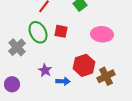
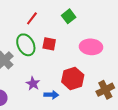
brown cross: (106, 76) -> (105, 90), moved

